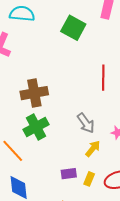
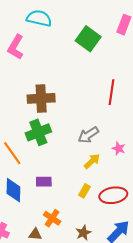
gray arrow: (86, 123) -> (88, 135), turned 85
purple rectangle: (69, 174) -> (44, 182), moved

